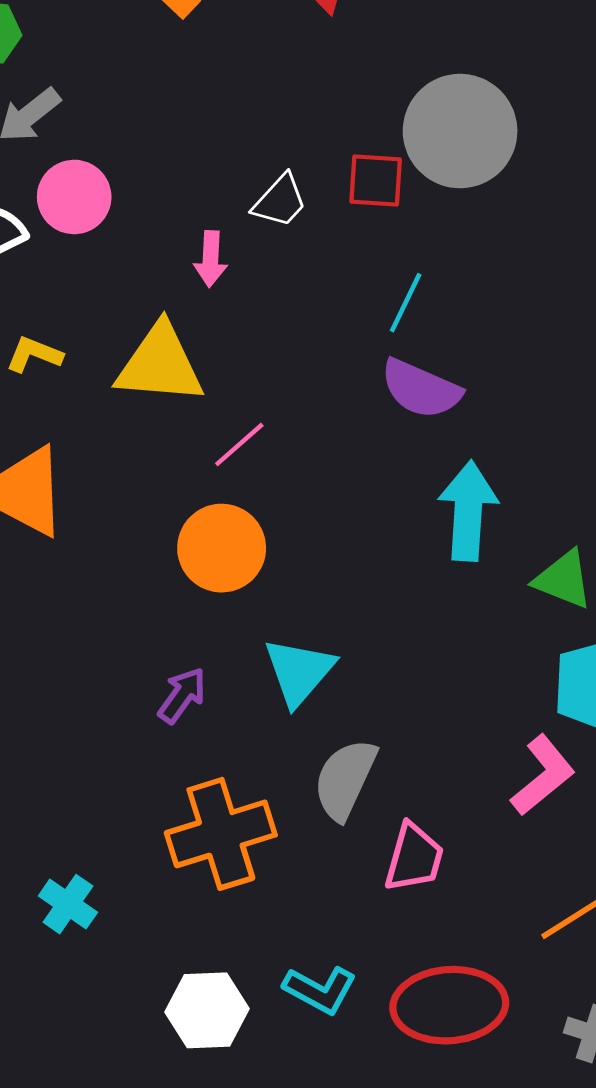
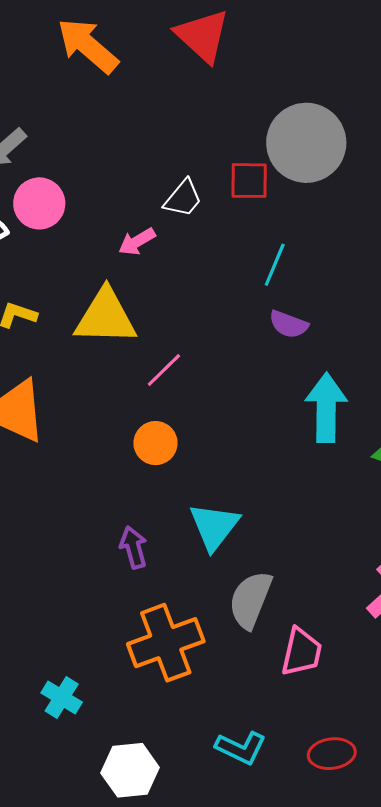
pink arrow: (211, 259) -> (137, 242), turned 60
purple semicircle: (421, 389) -> (289, 324), size x0.7
orange circle: (222, 548) -> (156, 443), size x0.7
purple arrow: (182, 695) -> (134, 547), turned -48
red ellipse: (449, 1005) -> (332, 754), size x0.6
white hexagon: (207, 1010) -> (130, 770), moved

